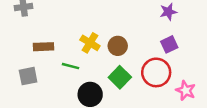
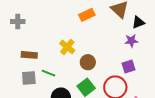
yellow cross: (90, 43) -> (67, 47), moved
gray square: (28, 76) -> (29, 78), moved

